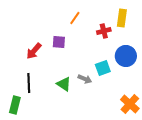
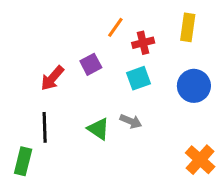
red cross: (104, 31) -> (143, 43), moved
purple square: (59, 42) -> (91, 64), turned -32
cyan square: (103, 68) -> (138, 78), moved

